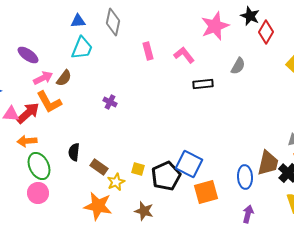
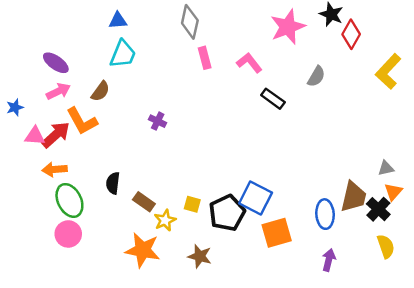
gray diamond: (113, 22) -> (190, 22), moved
pink arrow: (43, 78) -> (58, 91), moved
black rectangle: (203, 84) -> (273, 99), turned 42

